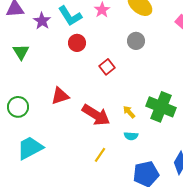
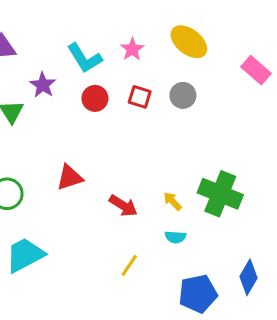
purple star: (42, 21) -> (43, 85), moved
red square: (107, 67) -> (140, 97), moved, turned -35
red arrow: (96, 115) -> (123, 206), size x0.7

